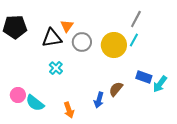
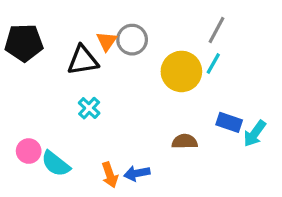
gray circle: (82, 42) -> (132, 40), moved
brown semicircle: (116, 89) -> (185, 141), turned 49
blue arrow: (99, 100) -> (137, 173), moved, turned 63

